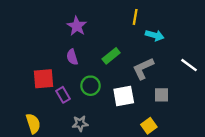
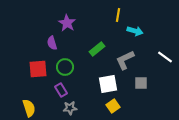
purple semicircle: (72, 57) -> (52, 43), moved
green circle: (90, 86) -> (65, 67), moved
purple rectangle: (63, 95) -> (61, 90), moved
yellow square: (149, 126) -> (113, 106), moved

